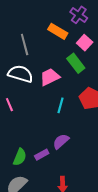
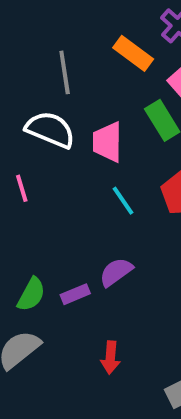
pink trapezoid: (50, 77) -> (107, 142), turned -70
cyan line: (61, 105) -> (123, 201), turned -56

